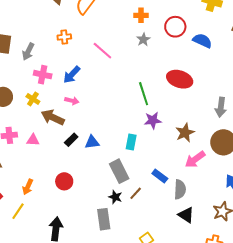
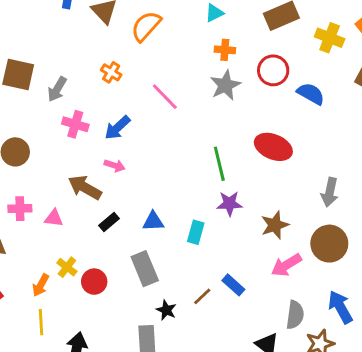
orange cross: (64, 37) -> (111, 72), turned 32
gray star: (143, 40) -> (225, 85), size x1.5
yellow cross: (33, 99) -> (67, 267), moved
blue triangle: (92, 142) -> (153, 221), moved
gray rectangle: (119, 171) -> (145, 269), moved
gray semicircle: (180, 189) -> (295, 315), moved
brown line: (136, 193) -> (202, 296), moved
yellow line: (18, 211) -> (41, 322), moved, turned -42

